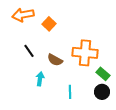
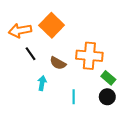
orange arrow: (23, 15) -> (20, 31), moved
orange square: (49, 24) -> (52, 25), size x1.6

